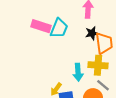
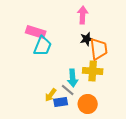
cyan trapezoid: (59, 28) -> (43, 46), moved
gray line: (103, 85) -> (68, 90), moved

